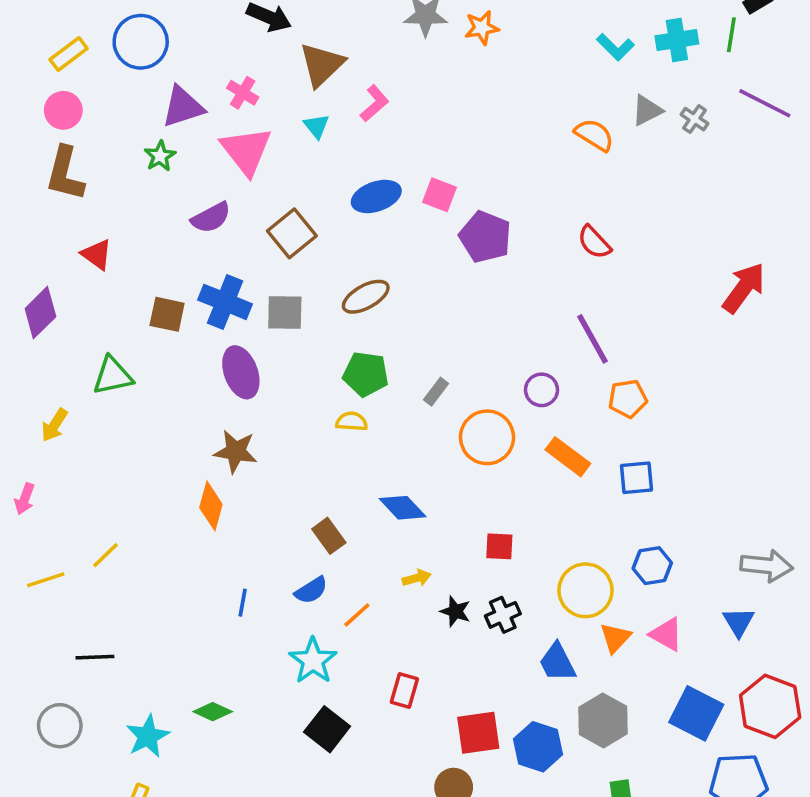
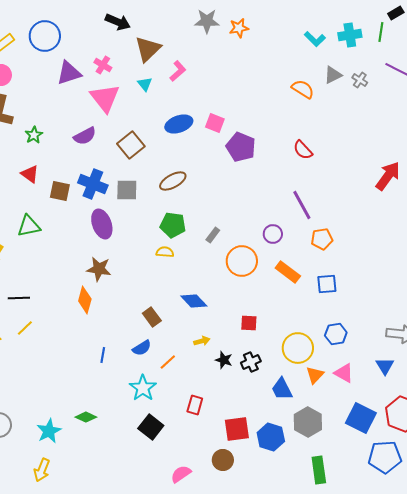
green star: (160, 156) -> (34, 135), moved
red triangle: (97, 254) -> (30, 174), moved
black line: (95, 657) -> (19, 298), moved

